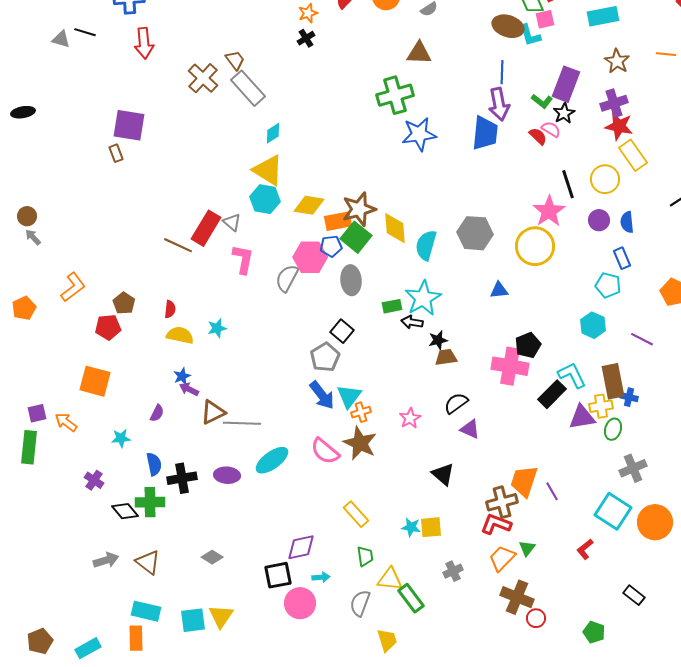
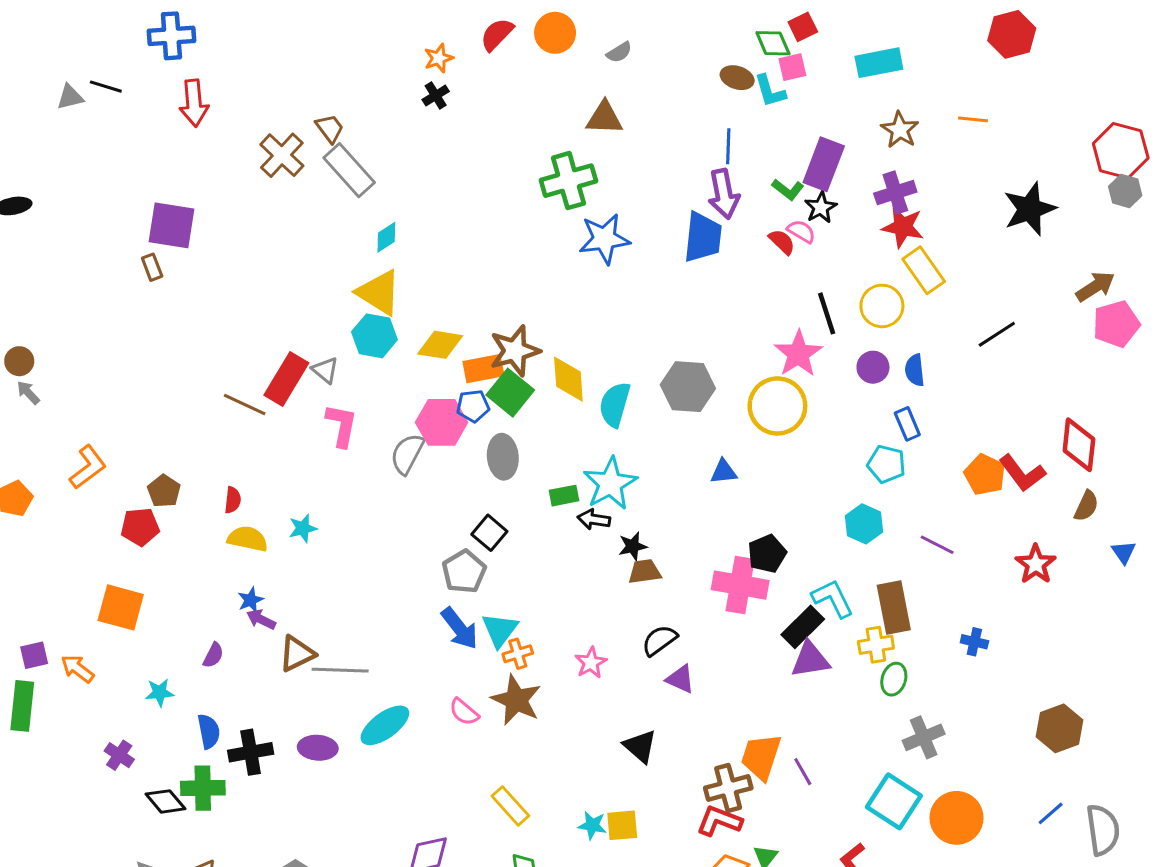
brown ellipse: (508, 26) -> (737, 78), size x0.7
gray triangle: (61, 39) -> (70, 97), turned -30
blue cross: (629, 397) -> (974, 642), moved
purple triangle: (582, 417) -> (810, 660), moved
pink semicircle: (325, 451) -> (464, 712), size x0.7

